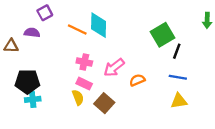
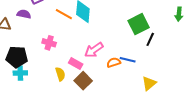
pink cross: (84, 62) -> (49, 43), moved
blue line: (178, 77) -> (128, 60), moved
pink rectangle: (84, 84) -> (76, 63), moved
yellow triangle: (179, 101) -> (149, 83), turned -35

